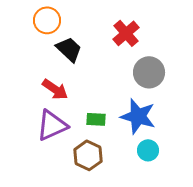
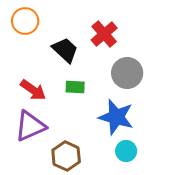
black trapezoid: (69, 49) -> (65, 50), moved
green rectangle: (96, 119) -> (75, 87), moved

